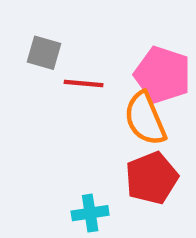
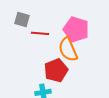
red pentagon: (152, 178) -> (56, 70), moved

